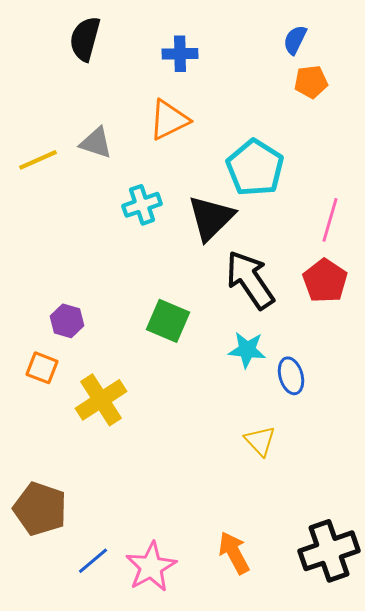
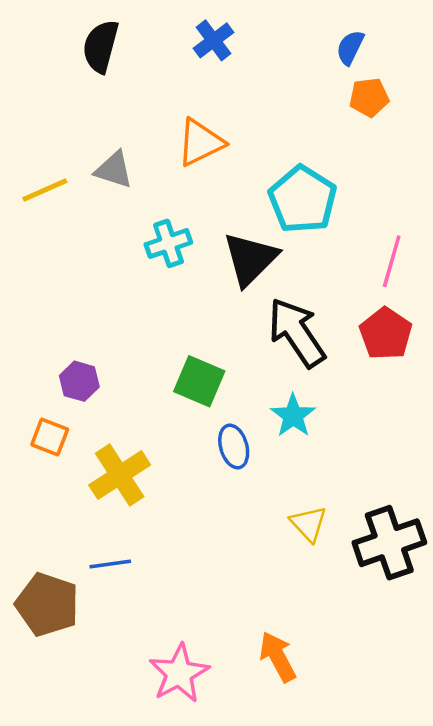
blue cross: (180, 54) -> (214, 40), moved, turned -36
cyan star: (247, 350) -> (293, 416), turned 30
blue ellipse: (291, 376) -> (234, 447), moved
black cross: (329, 551) -> (389, 543), moved
blue line: (93, 561) -> (110, 564), moved, turned 32

